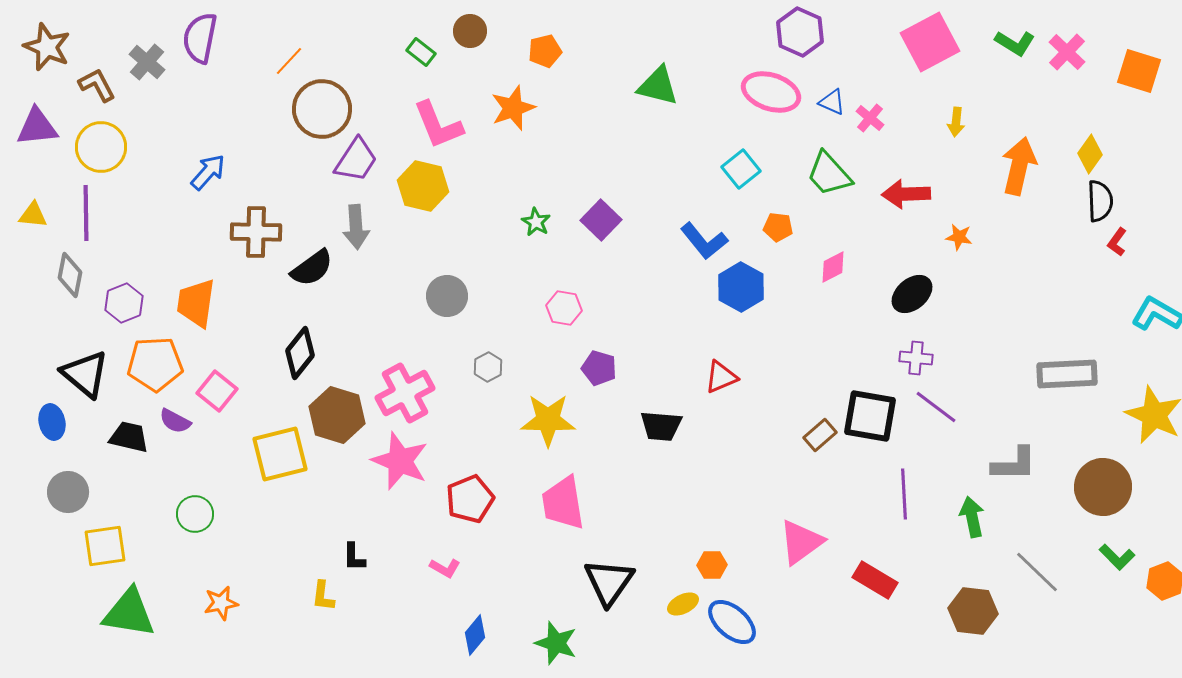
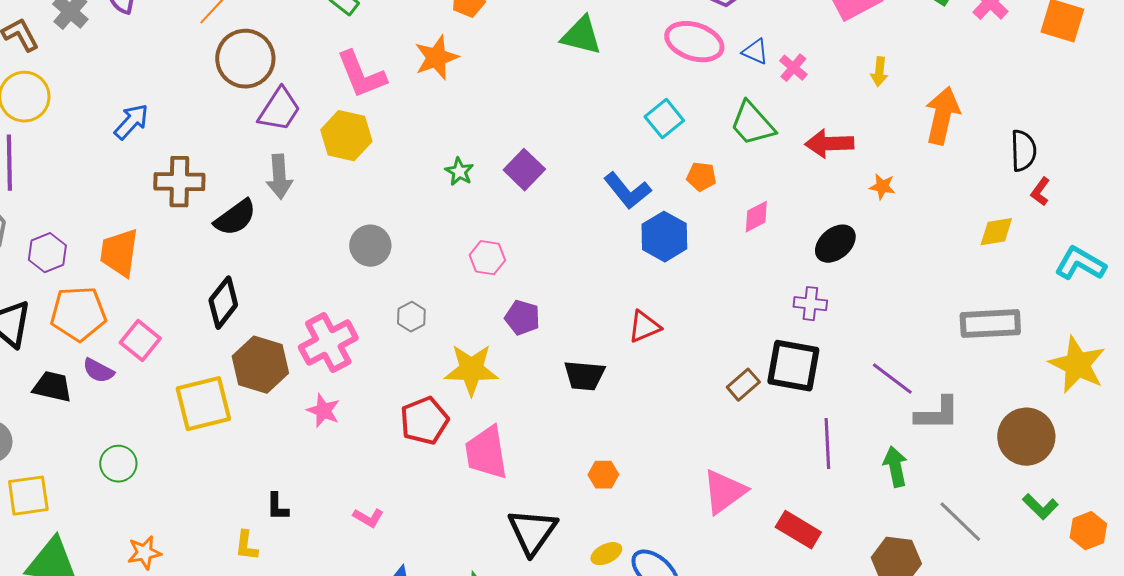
yellow diamond: (1090, 154) -> (996, 232), moved, turned 45
purple cross: (916, 358) -> (810, 304), moved
purple line: (936, 407) -> (892, 379), moved
pink star: (400, 461) -> (323, 411), size x0.6
red pentagon: (470, 499) -> (424, 421), moved
orange hexagon: (712, 565) -> (603, 475), moved

